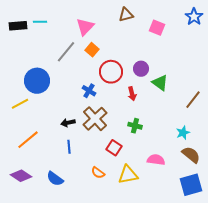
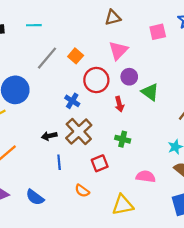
cyan line: (40, 22) -> (34, 25), moved
pink triangle: (85, 27) -> (118, 50), moved
pink square: (157, 28) -> (158, 32), moved, turned -35
blue line: (69, 147) -> (59, 162), moved
red square: (114, 148) -> (100, 163), turned 35
yellow triangle: (128, 175) -> (123, 205), moved

